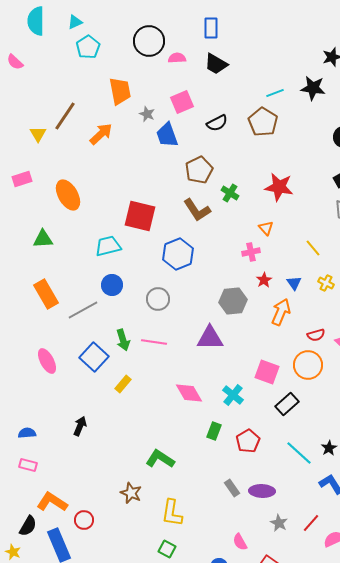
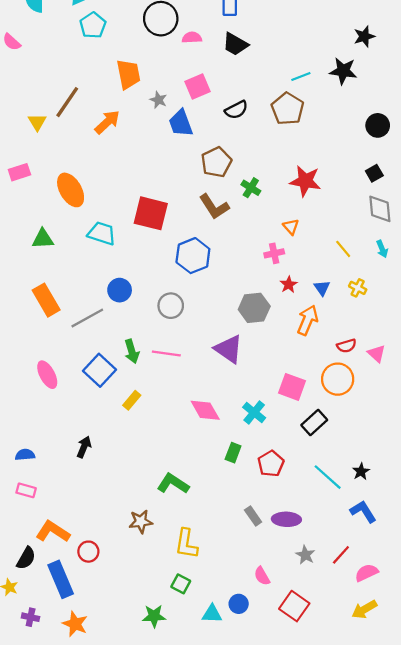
cyan trapezoid: (108, 246) -> (102, 233), moved, turned 32
purple triangle: (210, 338) -> (229, 349), turned 36
brown star: (131, 493) -> (141, 522), turned -30

